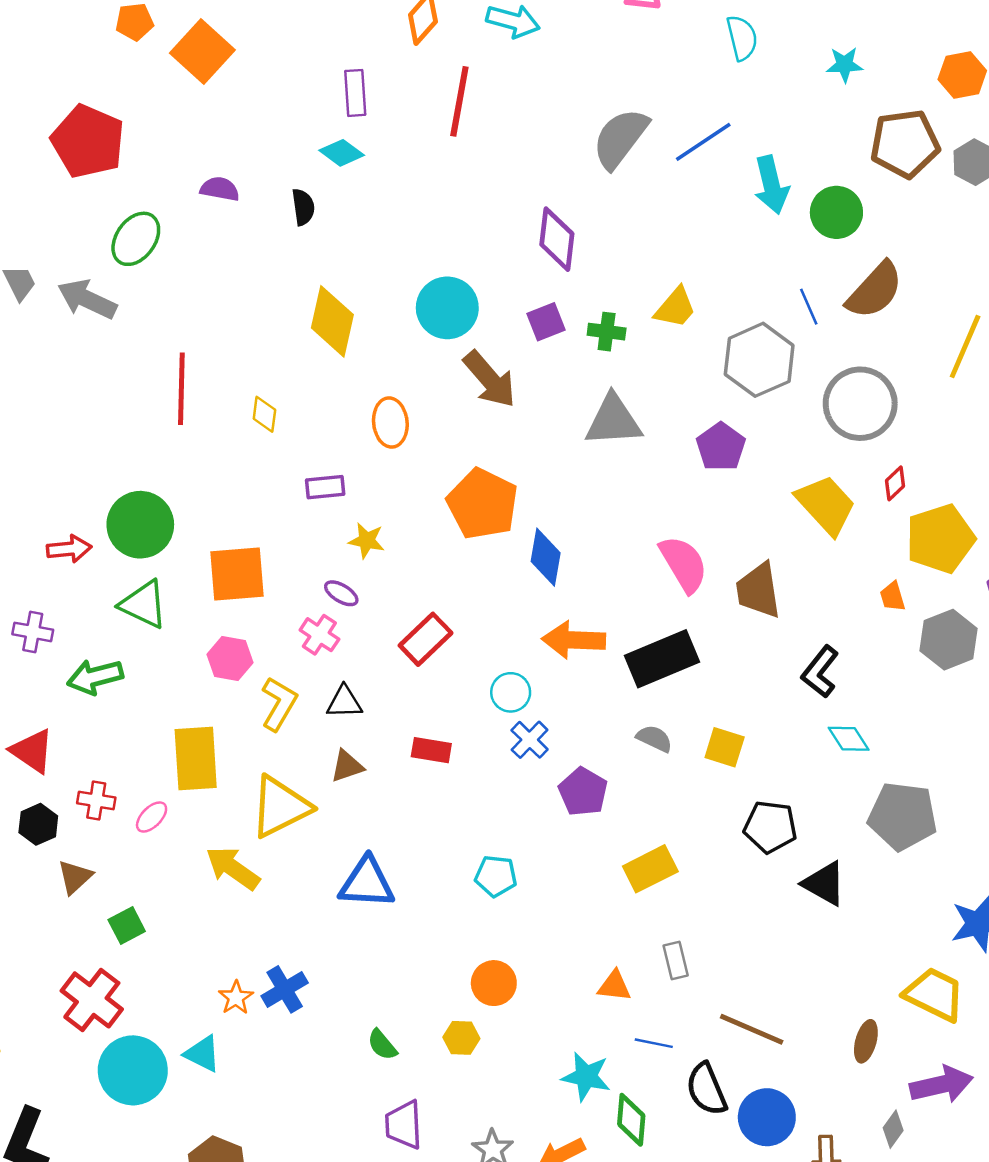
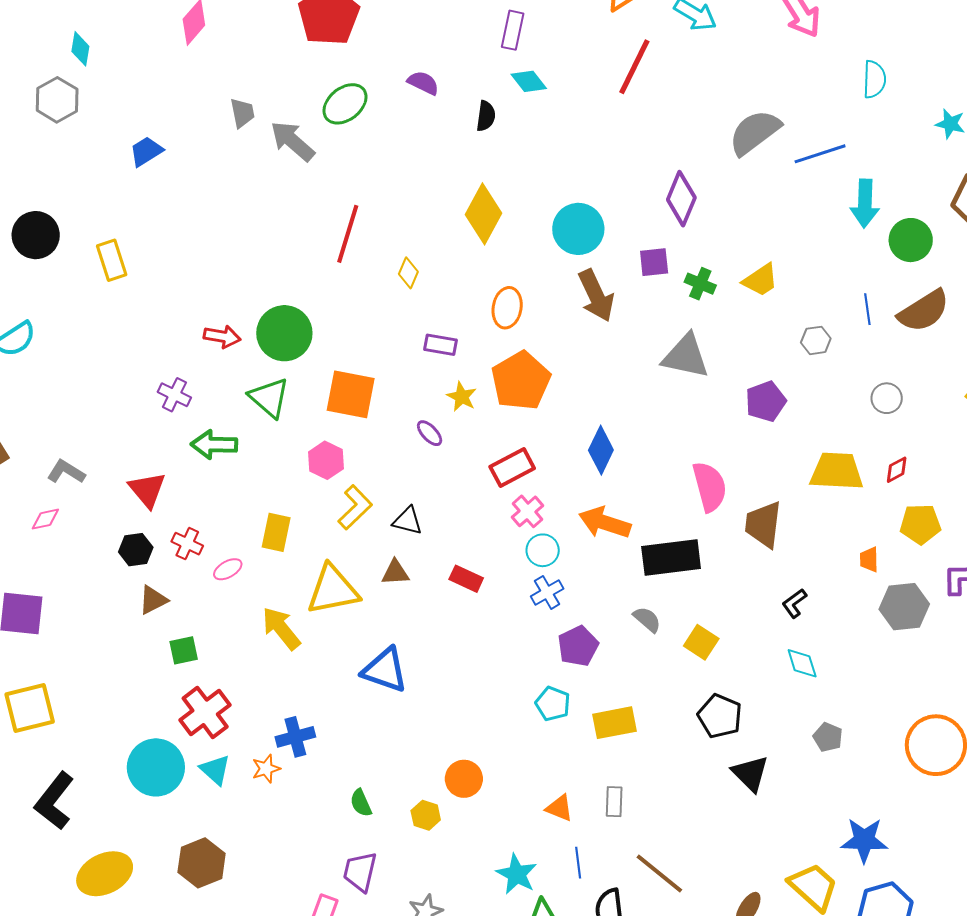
purple rectangle: (355, 93) -> (513, 30), moved
gray hexagon: (759, 360) -> (816, 340), size x0.5
gray circle: (860, 404) -> (887, 398), size x0.5
orange pentagon: (482, 504) -> (521, 381), moved
yellow trapezoid: (826, 505) -> (837, 471), turned -60
yellow pentagon: (940, 539) -> (920, 524), size x0.7
pink cross: (319, 635) -> (527, 511), moved
red rectangle: (426, 639) -> (512, 467), moved
black L-shape: (820, 672) -> (794, 603), size x0.7
yellow rectangle: (196, 758) -> (276, 532), size x0.7
gray pentagon: (903, 816) -> (828, 737), size x0.5
cyan pentagon: (496, 876) -> (553, 704), moved
orange star: (236, 998) -> (266, 769), moved
red cross: (92, 1000) -> (205, 712), moved
blue line: (654, 1043) -> (578, 863), turned 56

